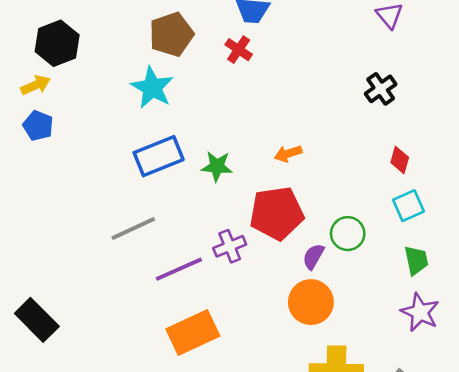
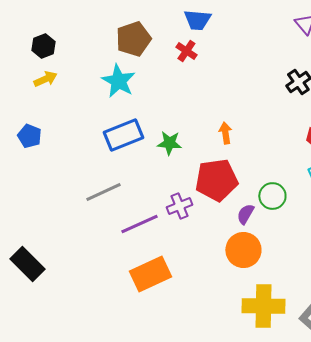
black hexagon: (57, 43) -> (43, 46), size x0.7
yellow arrow: (36, 85) -> (45, 79), moved
blue pentagon: (38, 126) -> (29, 136), moved
orange arrow: (288, 154) -> (225, 133), turned 100

